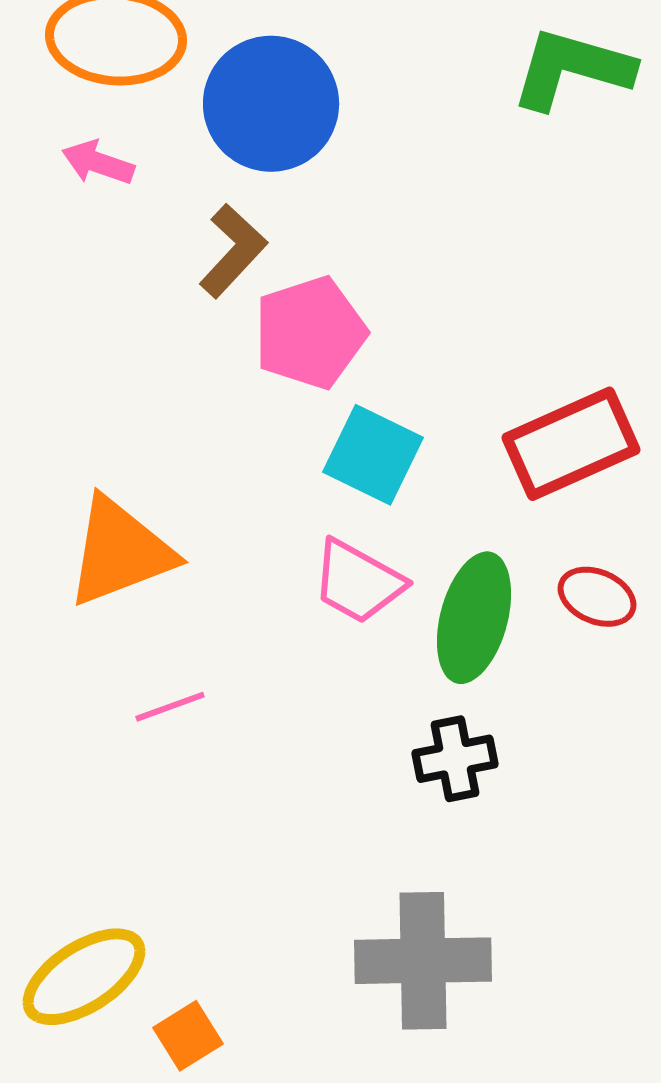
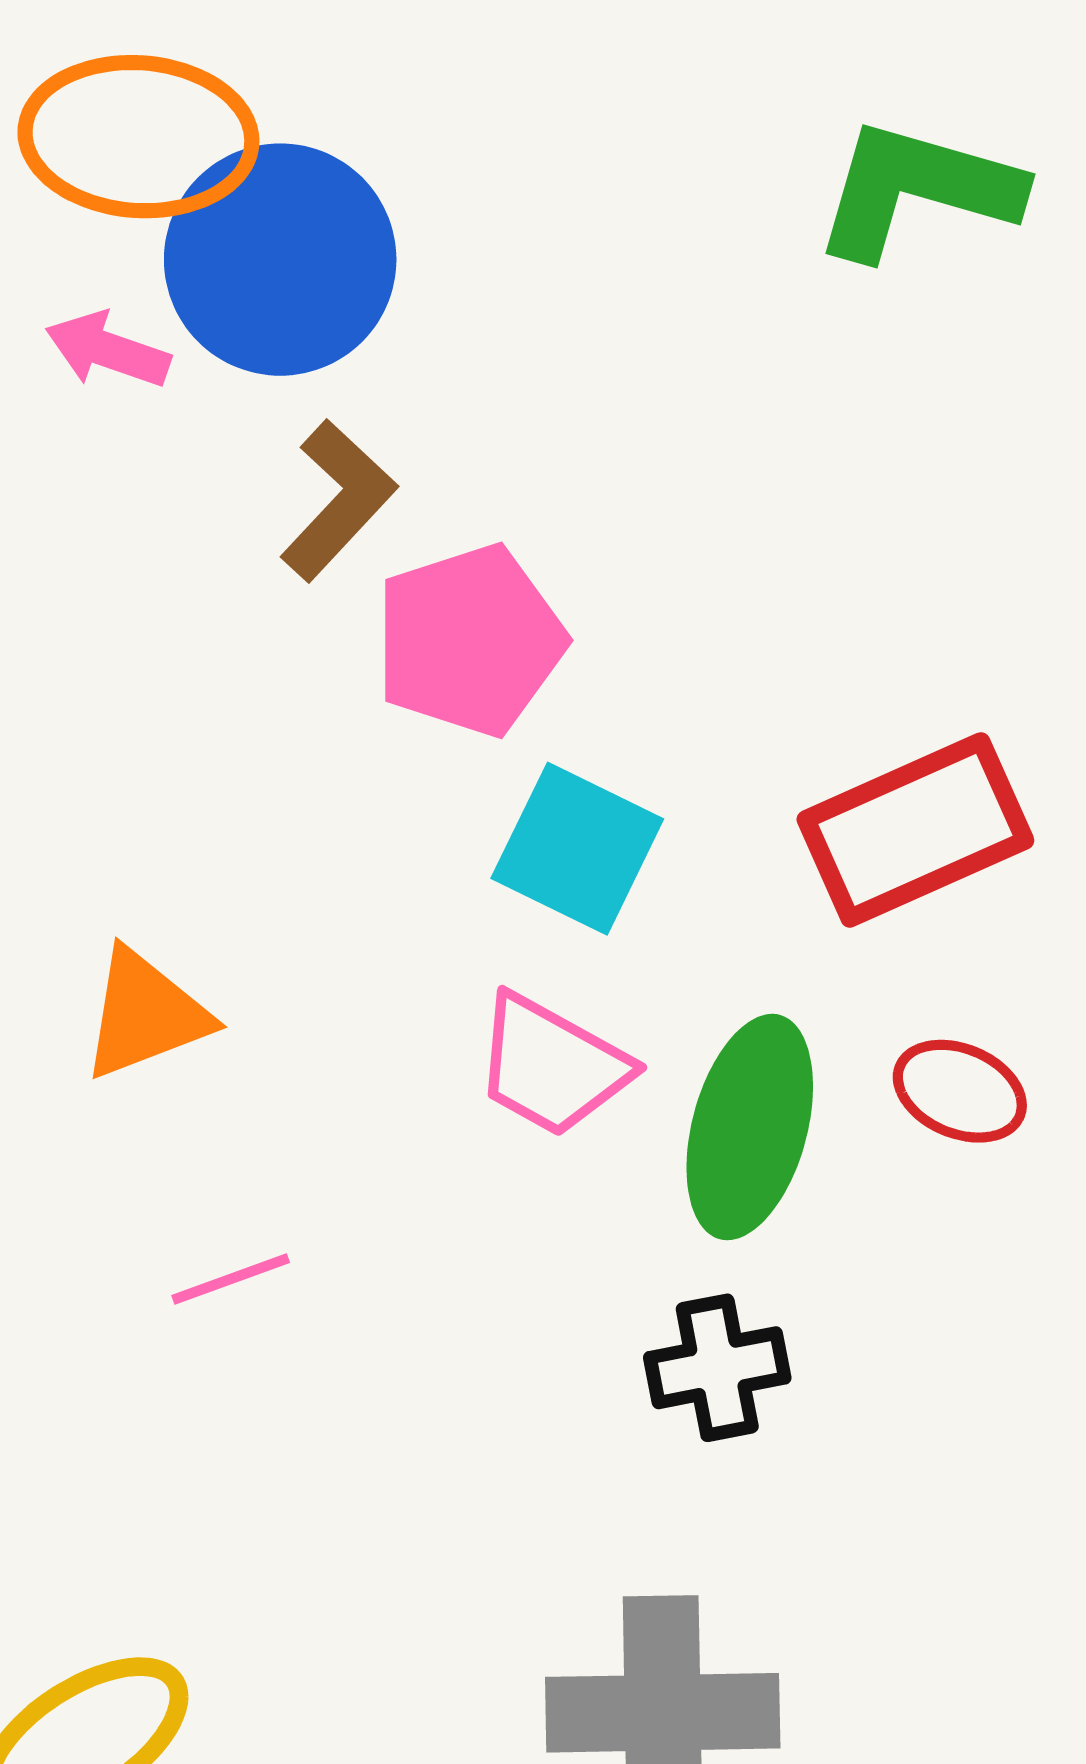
blue circle: (271, 104) -> (280, 260), moved
orange triangle: (120, 552) -> (145, 1014), size x0.7

